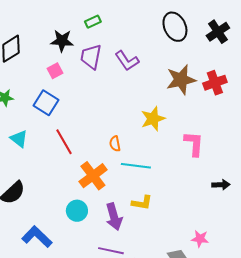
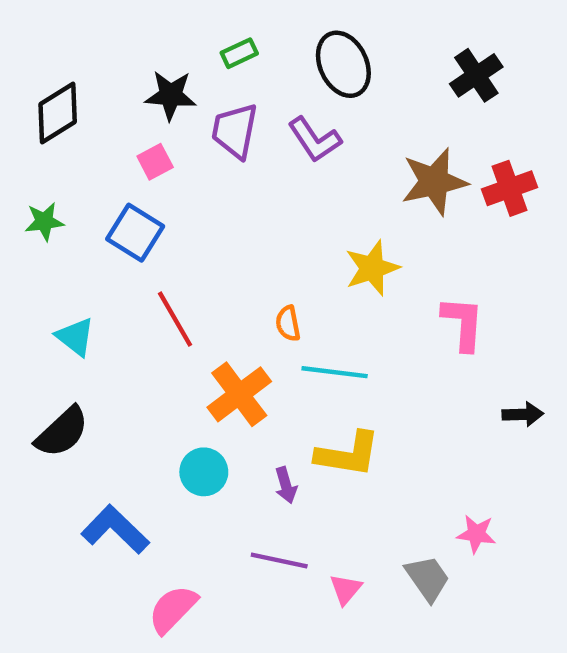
black ellipse: (175, 27) -> (343, 64), moved
black cross: (218, 32) -> (476, 75), moved
cyan triangle: (19, 139) -> (75, 337), moved
yellow L-shape: (142, 203) -> (348, 454), size x1.4
purple arrow: (114, 217) -> (286, 485), size x0.6

